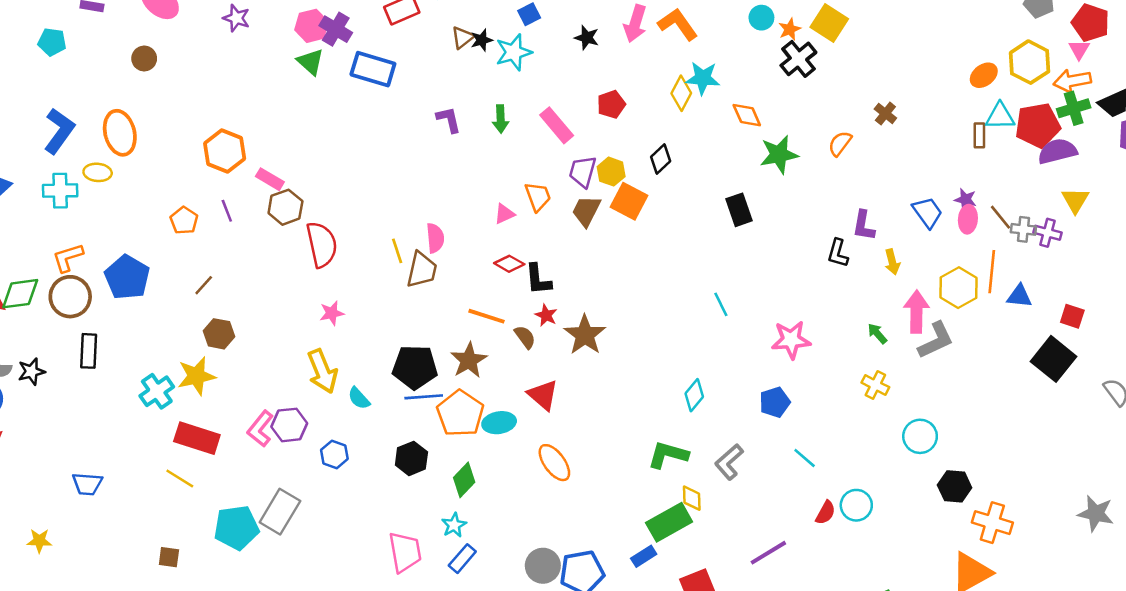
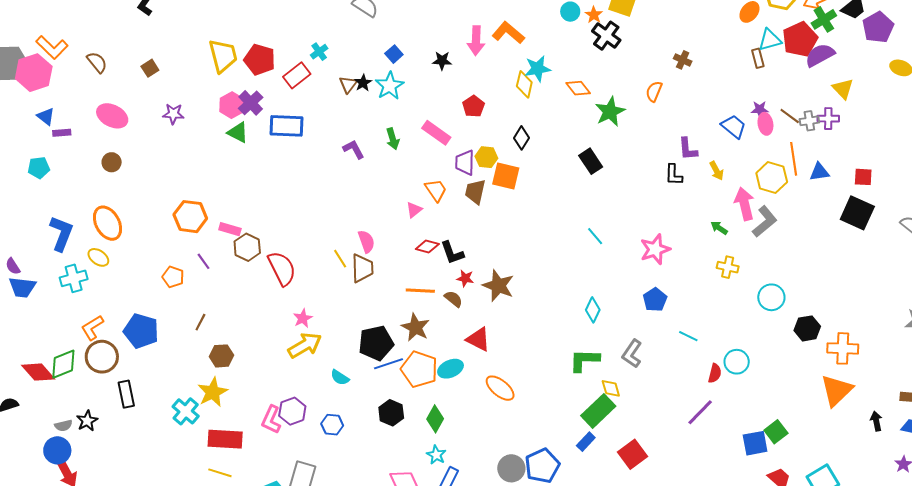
purple cross: (336, 29) -> (251, 103), turned 30
yellow ellipse: (98, 172) -> (98, 257), turned 45
yellow arrow: (322, 371) -> (305, 345), moved, turned -84
purple line: (768, 553) -> (700, 412), moved

